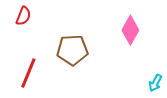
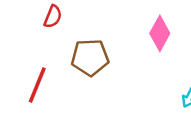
red semicircle: (23, 16) -> (53, 17), moved

